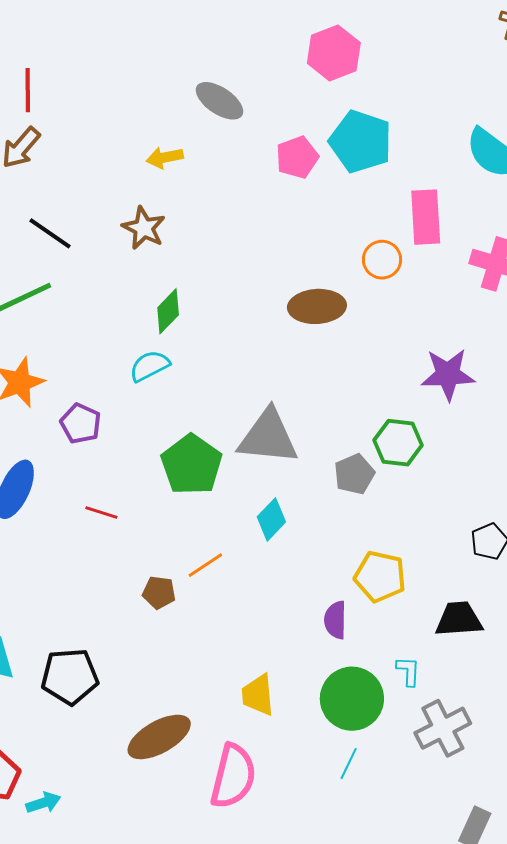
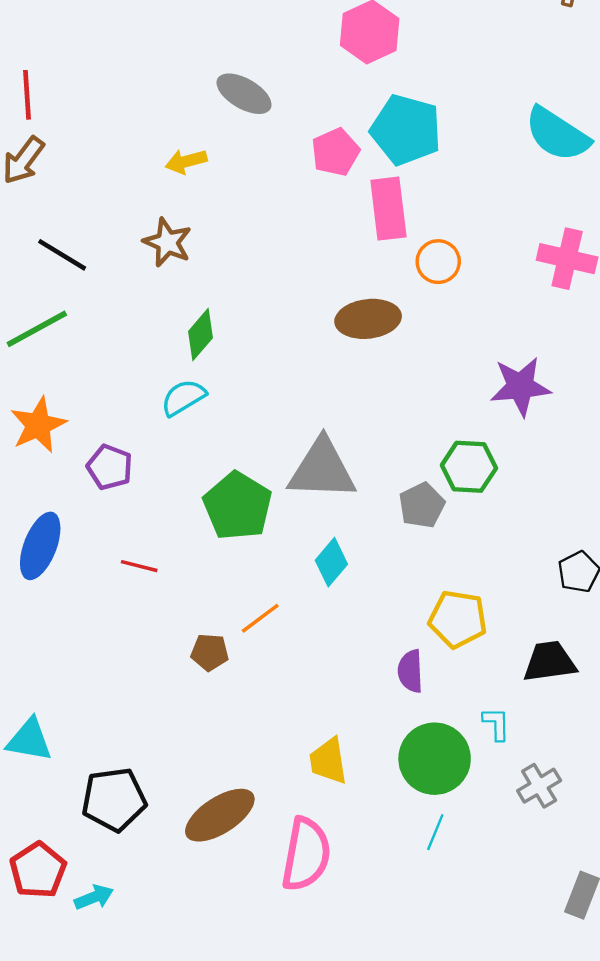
pink rectangle: (426, 217) -> (388, 209), moved
black pentagon: (70, 676) -> (114, 799), moved
gray cross: (443, 728) -> (539, 786), size x0.7

